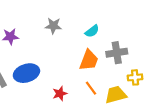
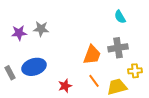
gray star: (53, 26) -> (41, 29), moved
cyan semicircle: (92, 31) -> (120, 17), moved, turned 96

